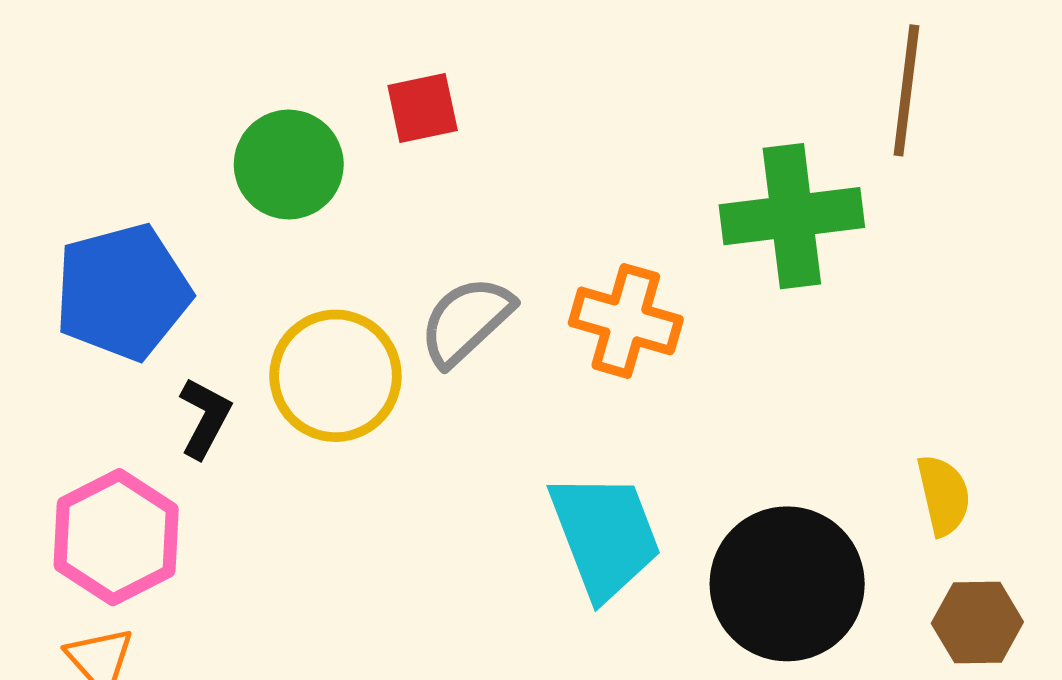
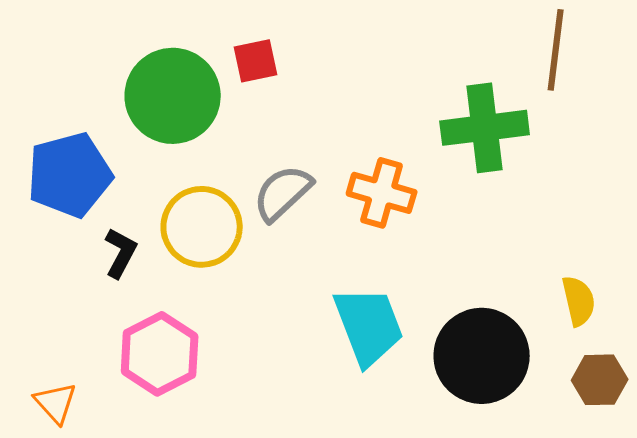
green circle: (289, 165) -> (173, 96), size x1.4
pink hexagon: (116, 537) -> (160, 354), moved

